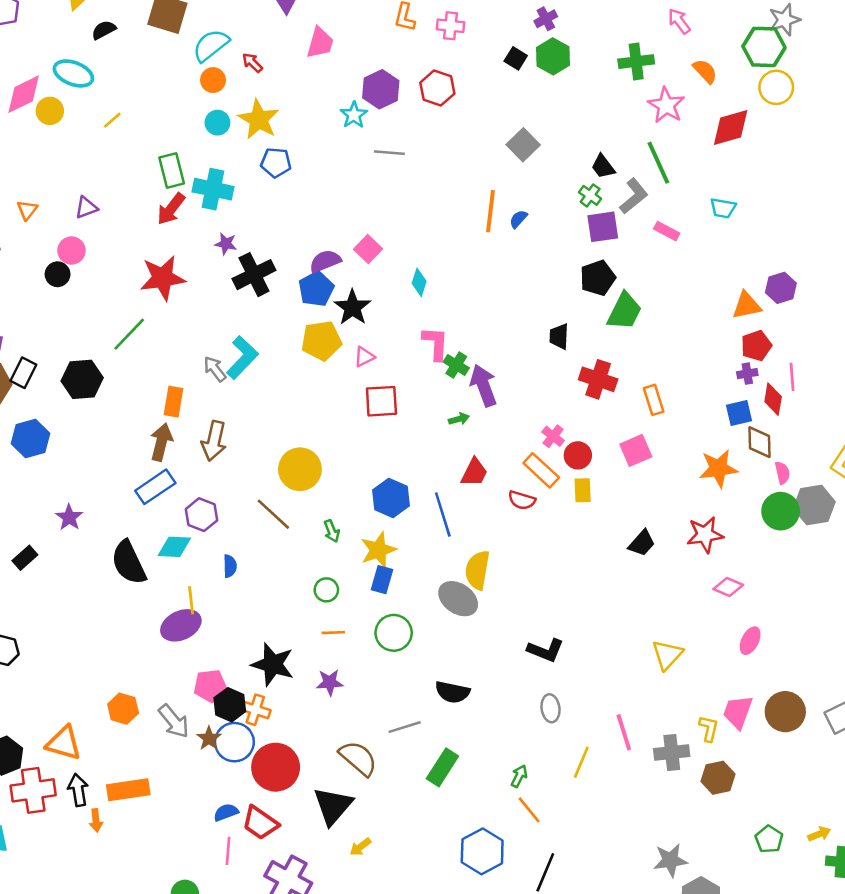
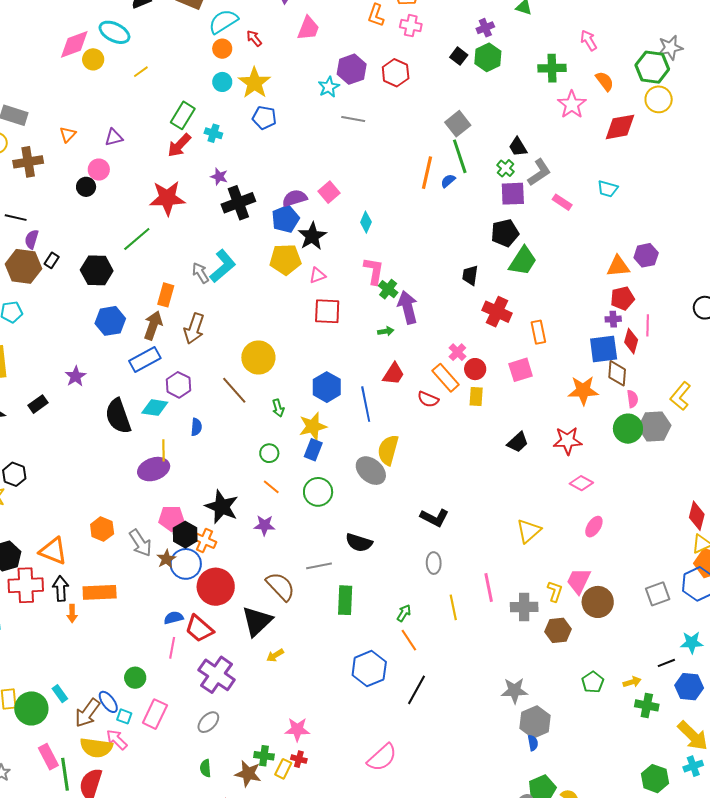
green line: (658, 163) -> (460, 156), moved
green rectangle: (172, 171) -> (183, 115), turned 40
cyan cross: (213, 189) -> (213, 133), size x0.6
black rectangle: (23, 373) -> (52, 260), size x0.7
blue square: (739, 413) -> (604, 349), size x1.4
blue hexagon: (31, 439) -> (110, 321), moved
orange line: (333, 633) -> (271, 487), turned 36
brown circle: (785, 712) -> (598, 602), moved
yellow line: (581, 762) -> (453, 607), turned -40
green rectangle: (442, 767) -> (345, 600), turned -36

